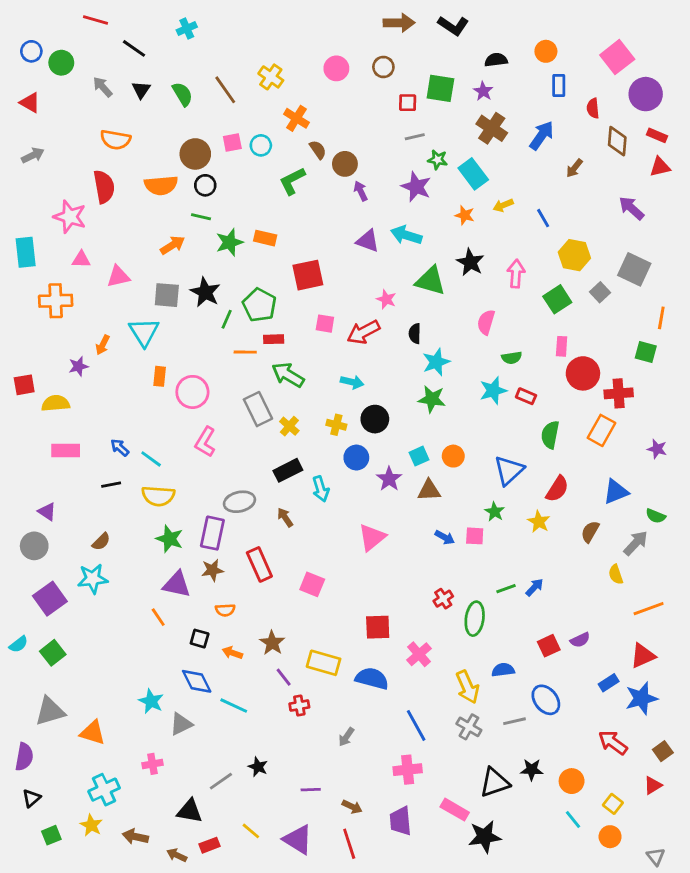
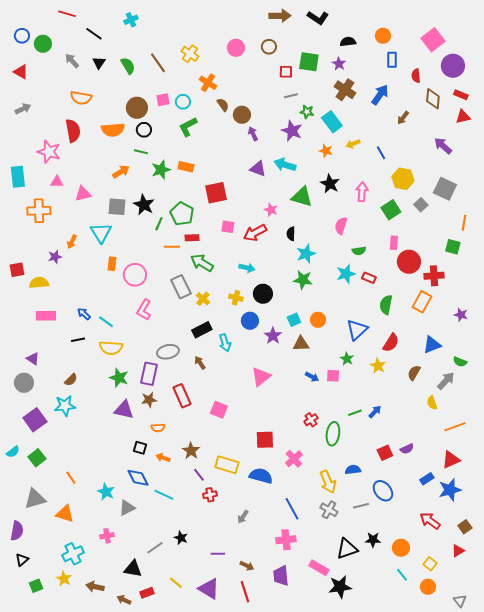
green L-shape: (292, 181) -> (188, 127), moved
orange line: (158, 617) -> (71, 478), moved

